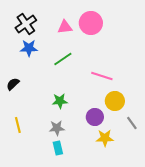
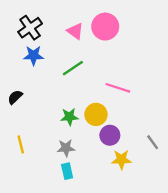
pink triangle: (65, 27) -> (75, 31), turned 42
yellow circle: (115, 101) -> (96, 114), moved

